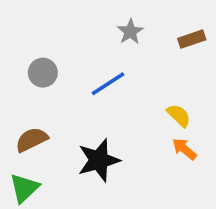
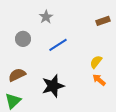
gray star: (130, 32) -> (46, 17), moved
yellow semicircle: (179, 115) -> (96, 62), turned -96

